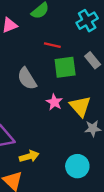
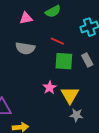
gray semicircle: (27, 79) -> (25, 48), moved, turned -60

